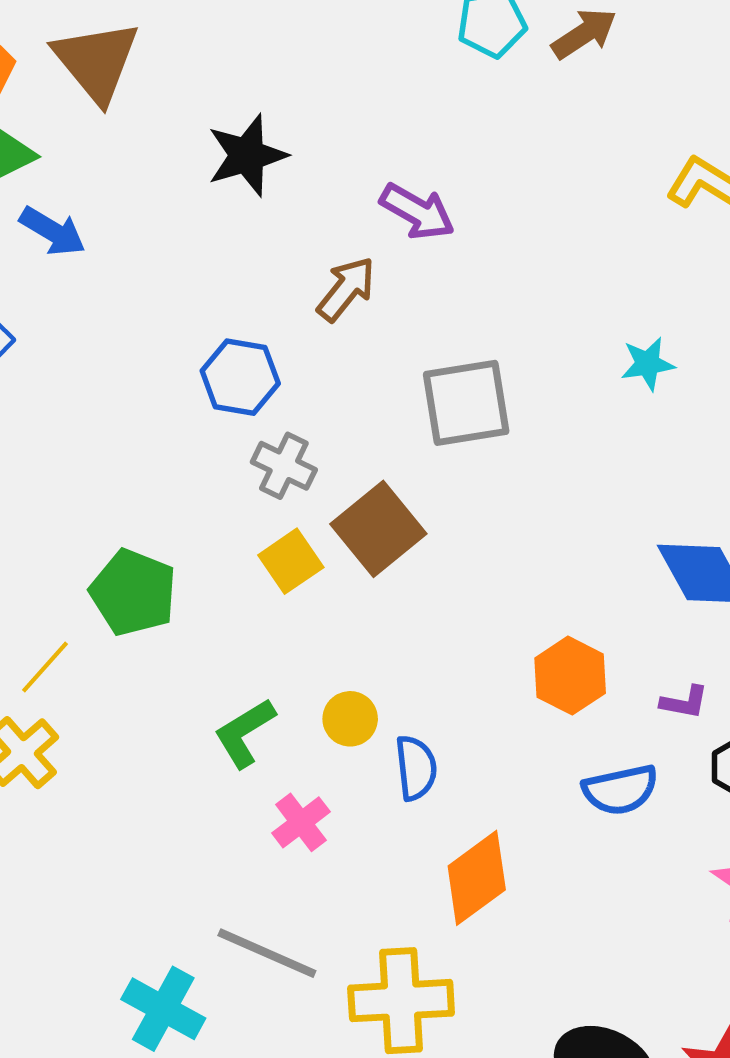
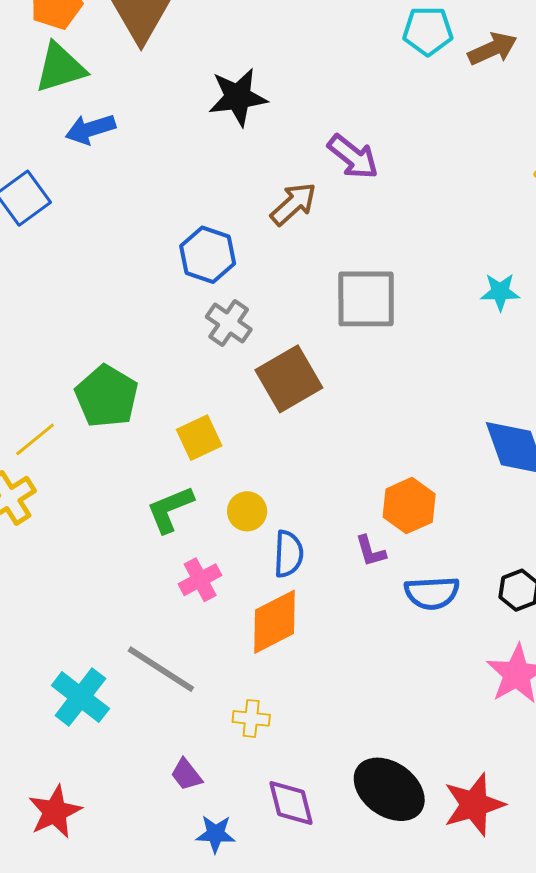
blue arrow: (53, 231) -> (90, 129), turned 123
yellow square: (291, 561) -> (199, 438), moved
purple L-shape: (684, 702) -> (371, 551), moved, turned 54
orange diamond: (477, 878) -> (275, 622), moved
yellow cross: (401, 1001) -> (251, 718), size x0.5

